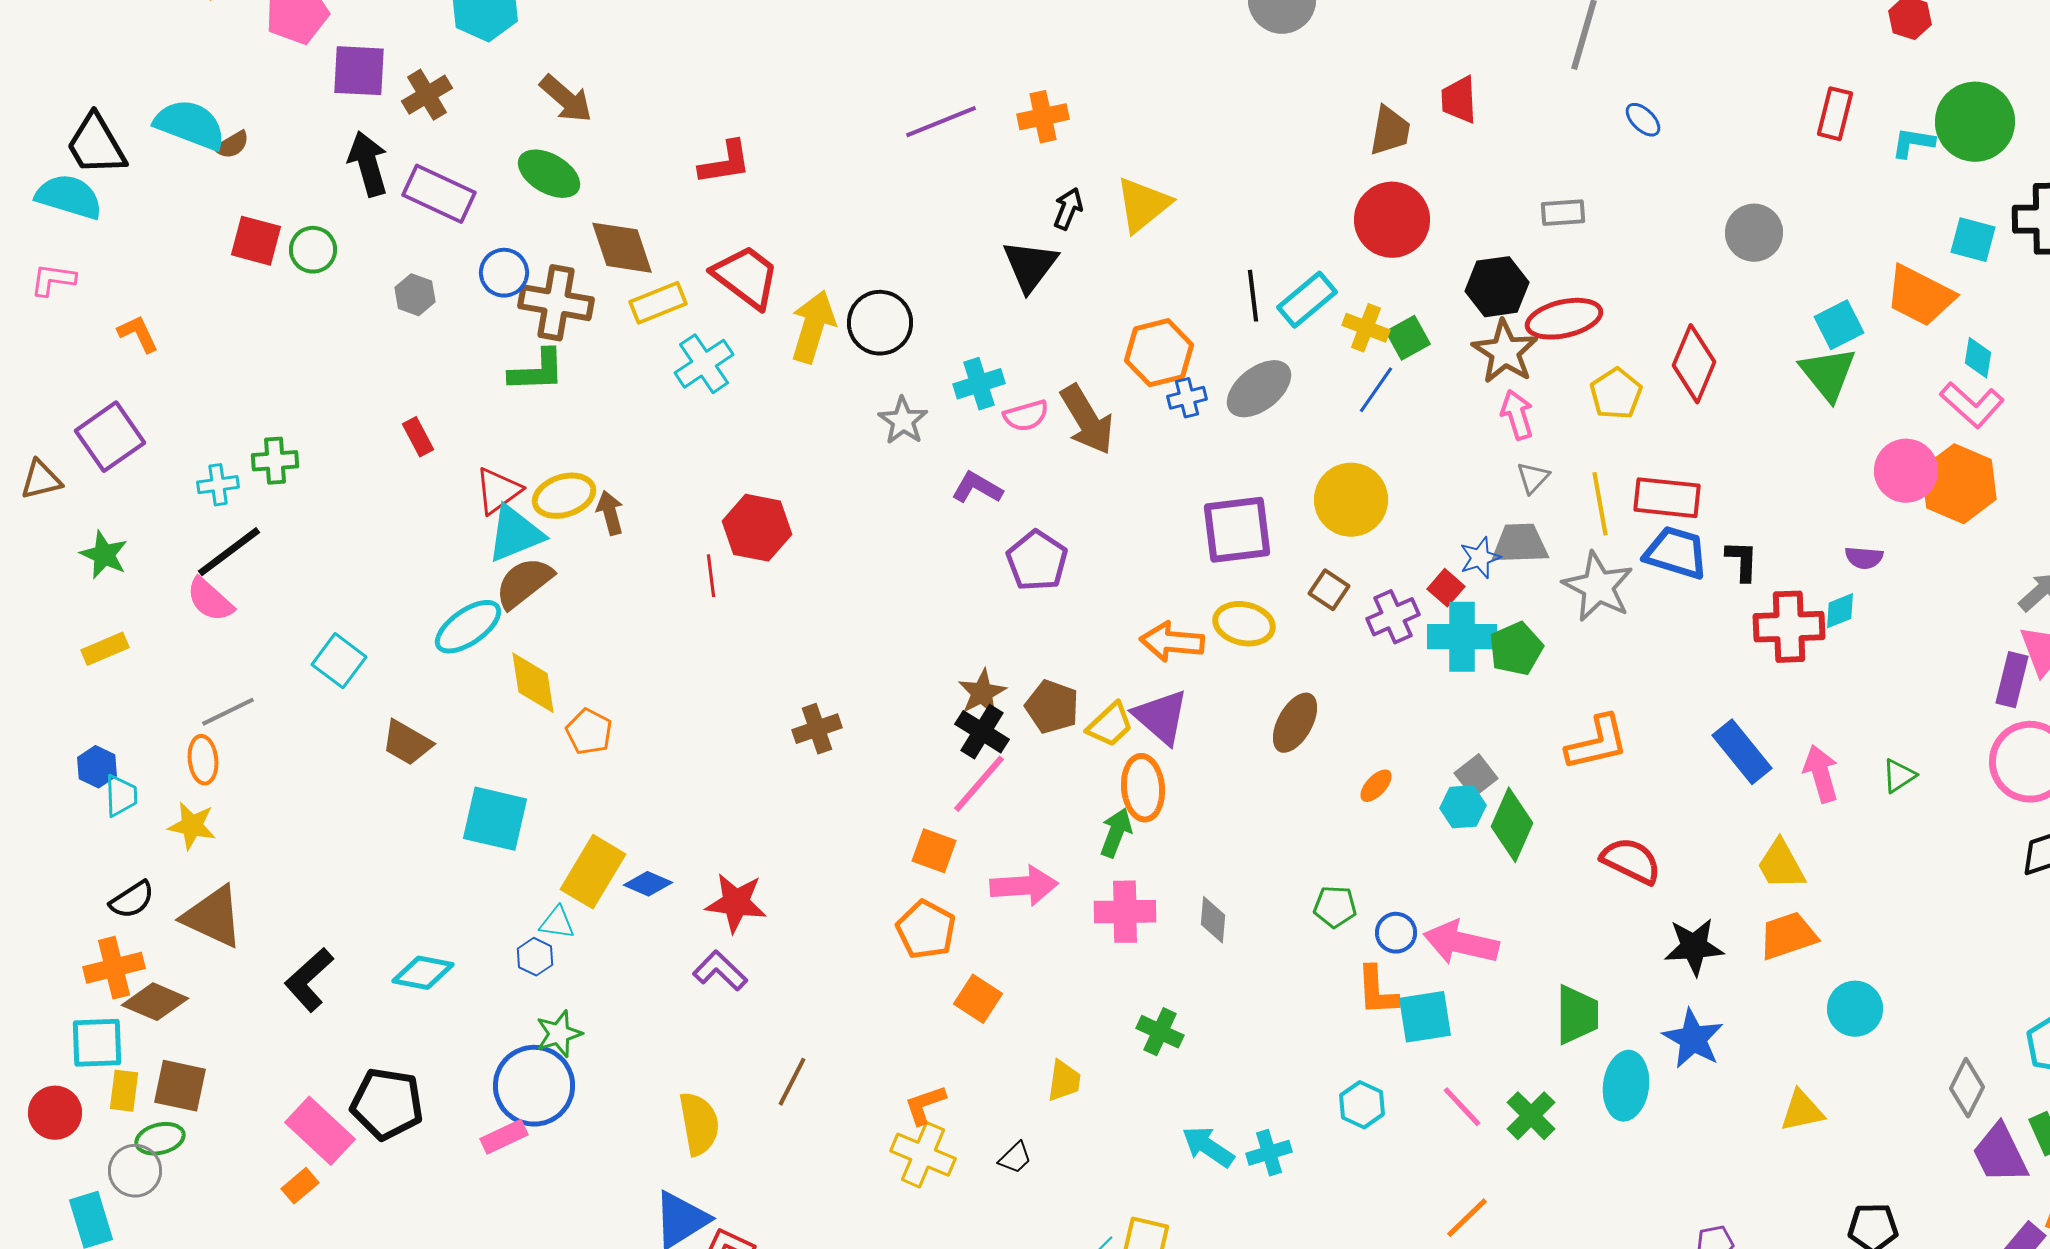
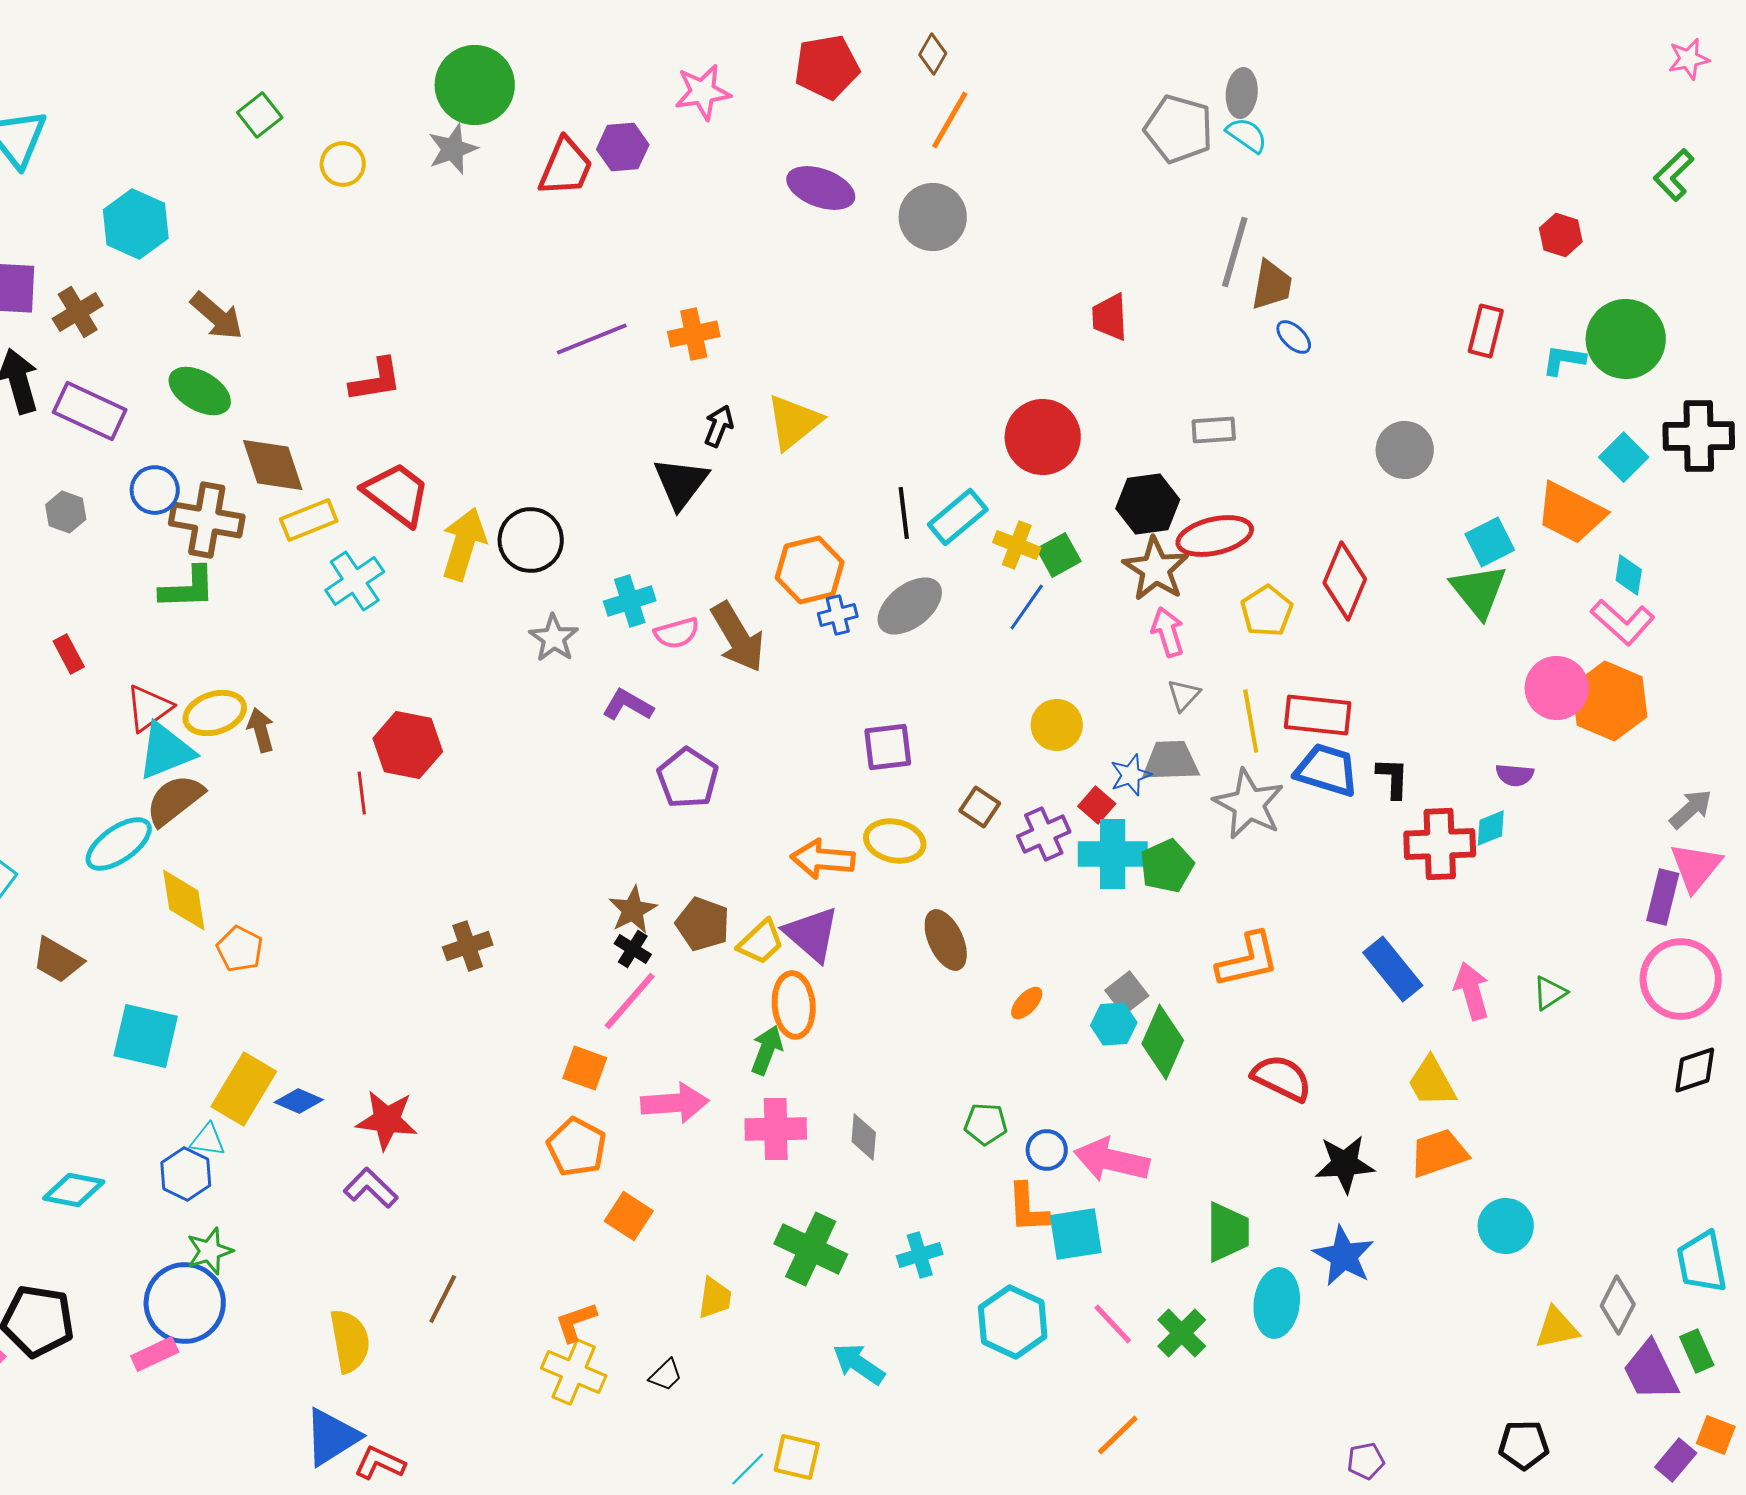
brown trapezoid: (1390, 131) -> (1272, 285), moved
cyan square: (1973, 240) -> (1624, 457), turned 30
yellow circle: (1351, 500) -> (1057, 725), moved, size x0.7
purple square: (1237, 530) -> (888, 747), size x0.7
brown ellipse: (1295, 723) -> (946, 940), turned -54
black cross: (982, 732) -> (633, 949), size x0.7
blue hexagon: (535, 957) -> (186, 1174), size x1.4
green cross: (1160, 1032) -> (811, 1249), size x1.5
cyan hexagon: (1362, 1105) -> (1013, 1322), size x1.5
yellow triangle: (1802, 1111) -> (1557, 1328), moved
cyan cross: (1269, 1153) -> (920, 1255), moved

